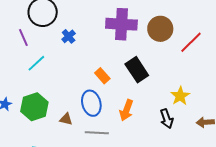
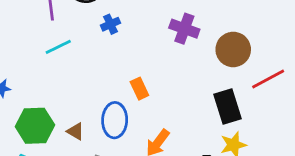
purple cross: (121, 24) -> (184, 29), size x0.7
black rectangle: (137, 70) -> (228, 107), moved
green hexagon: (34, 107) -> (35, 126), moved

